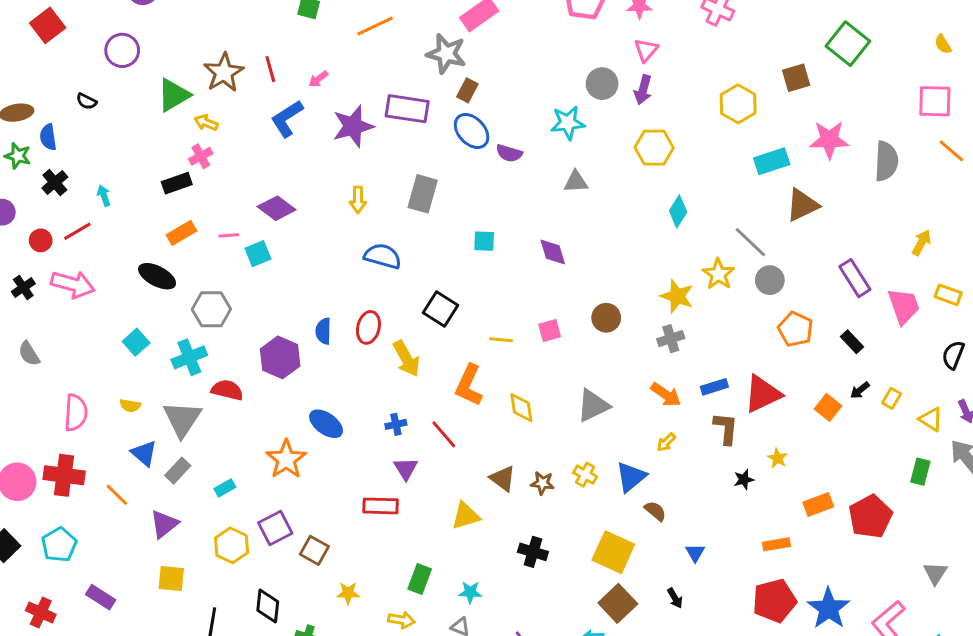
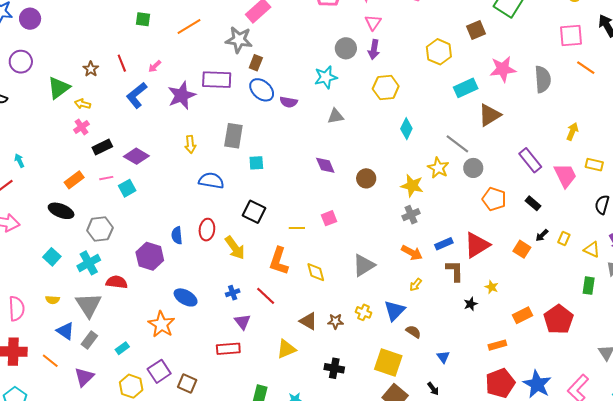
brown star: (224, 73) -> (91, 69), size x0.6
black rectangle: (177, 183) -> (102, 147), moved
cyan square: (484, 241) -> (256, 163), moved
brown circle: (606, 318) -> (366, 178), moved

